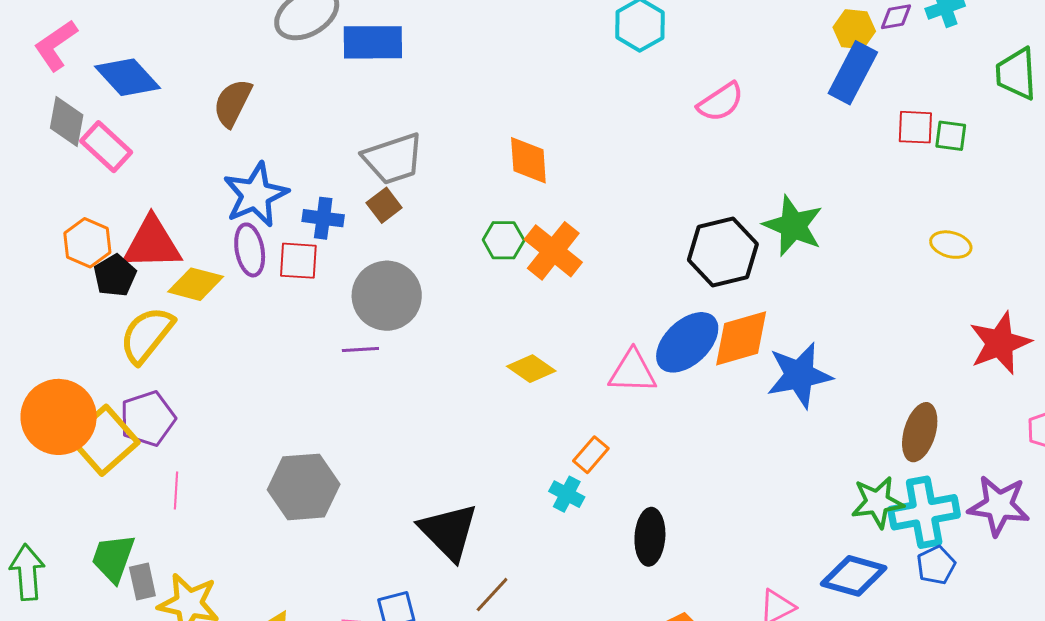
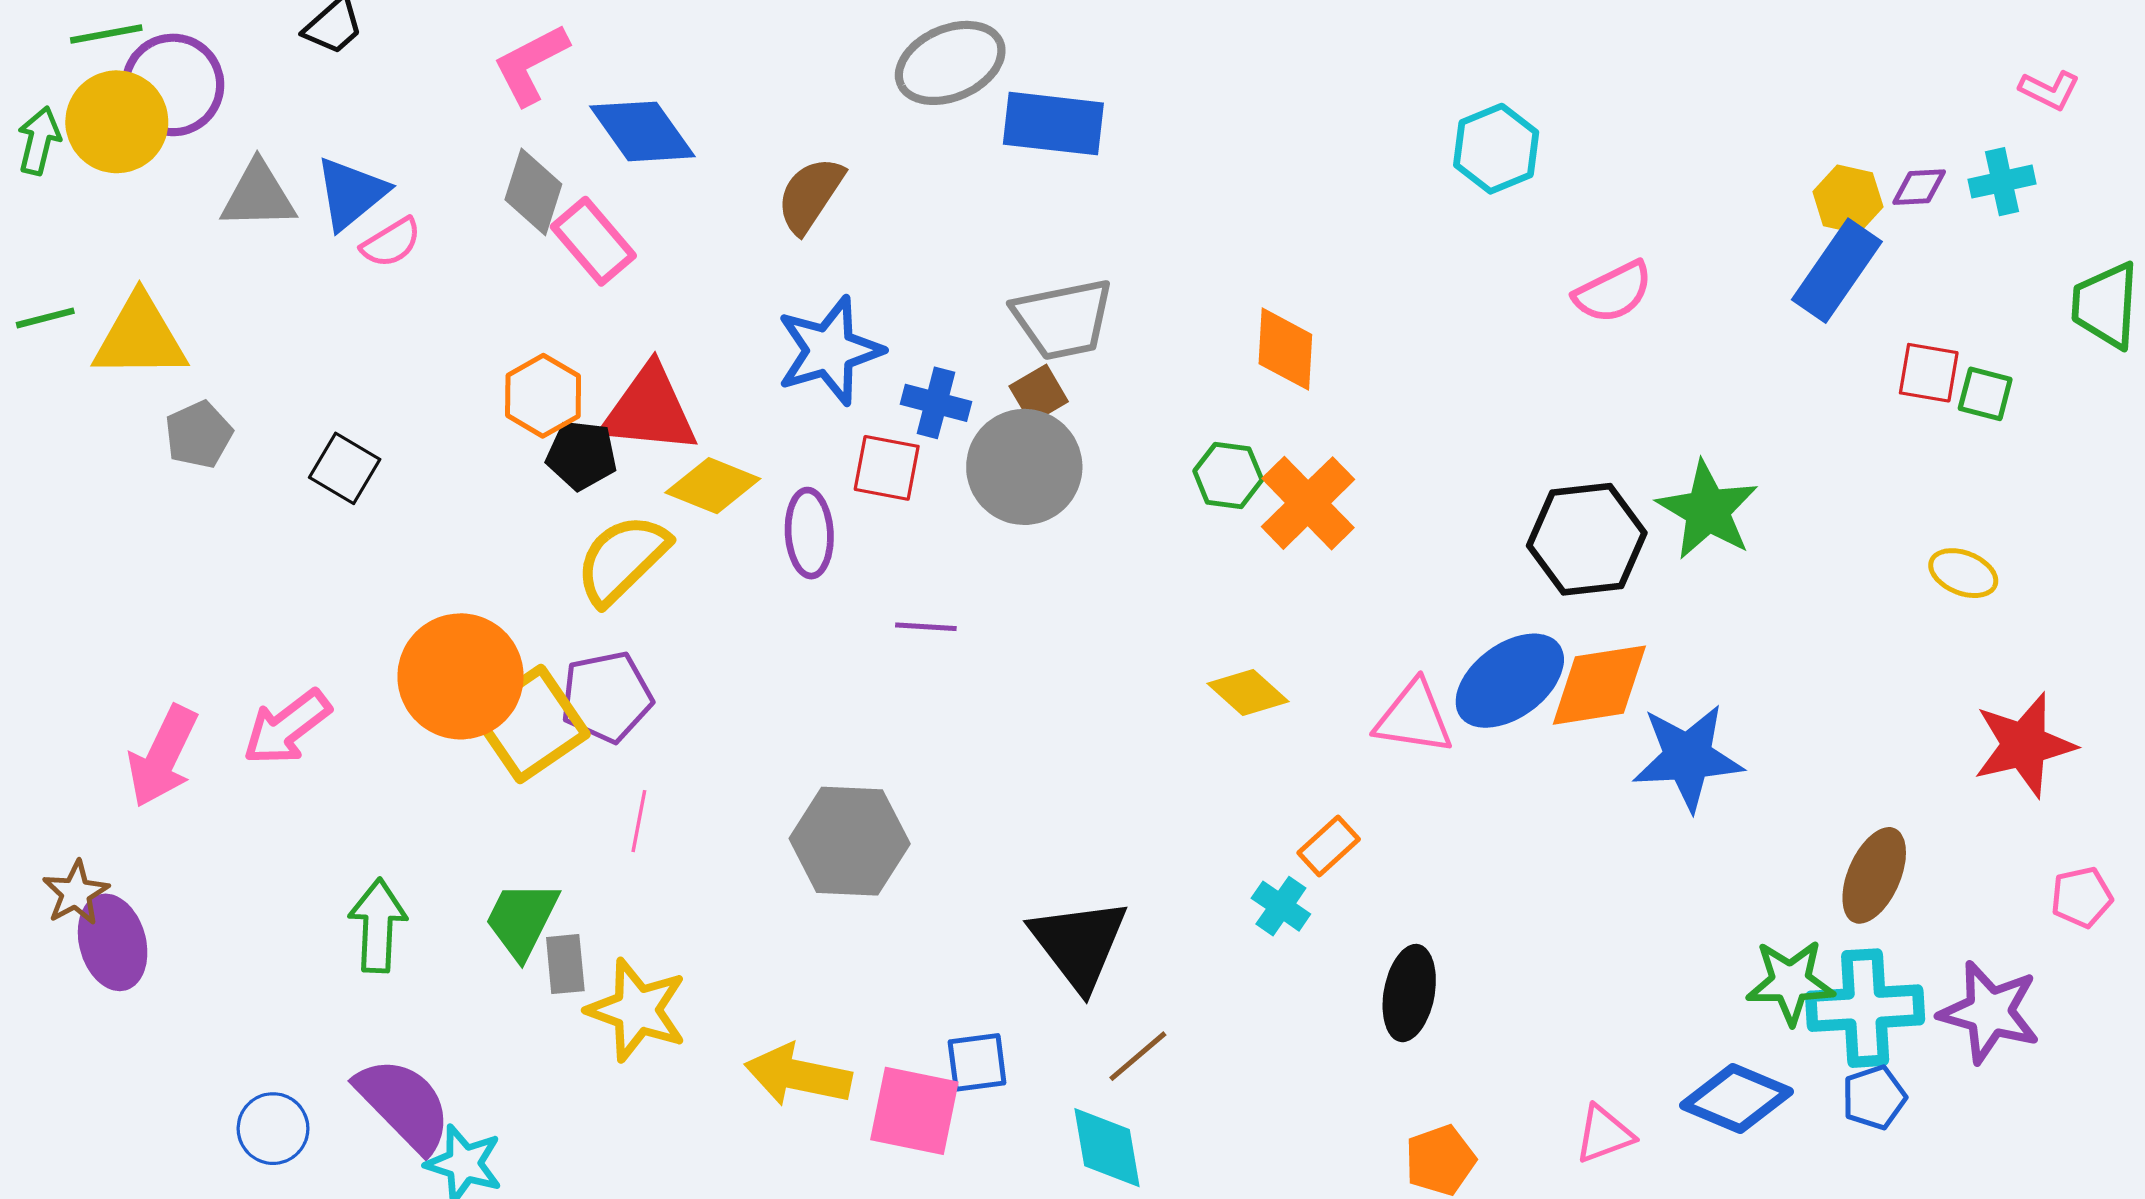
purple ellipse: (250, 250) -> (809, 533), moved
black pentagon: (115, 276) -> (582, 455), turned 30
gray circle: (387, 296) -> (1024, 467), moved
purple line: (360, 349) -> (926, 627), moved

